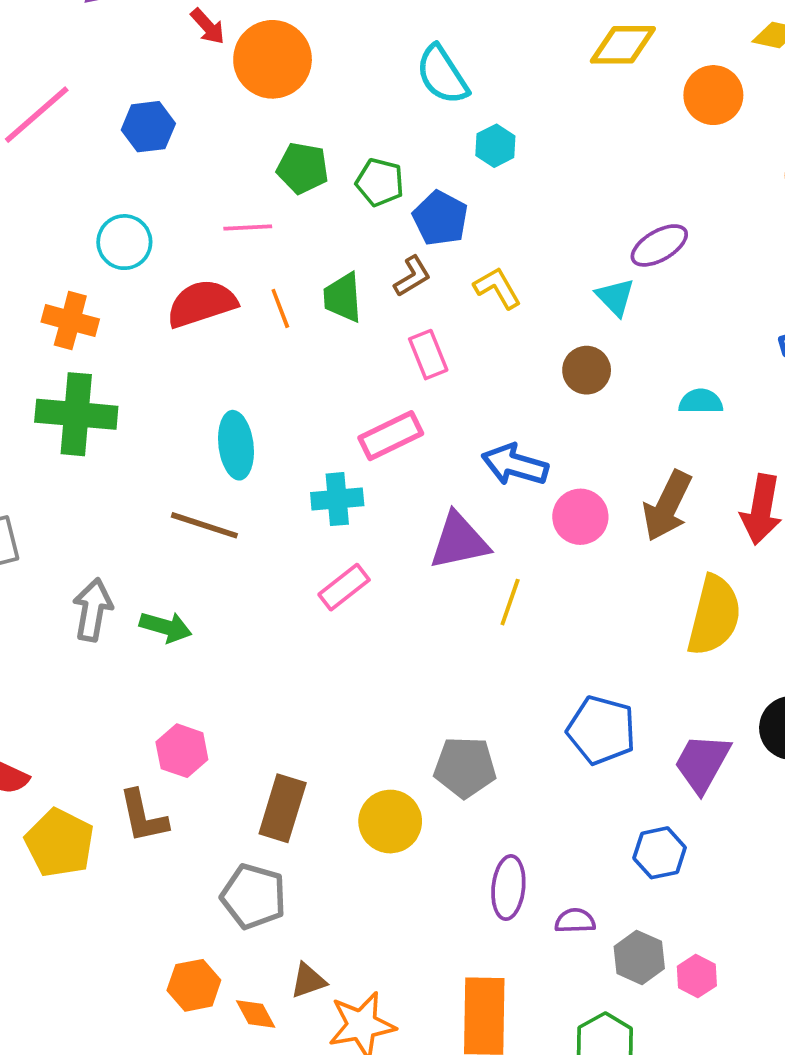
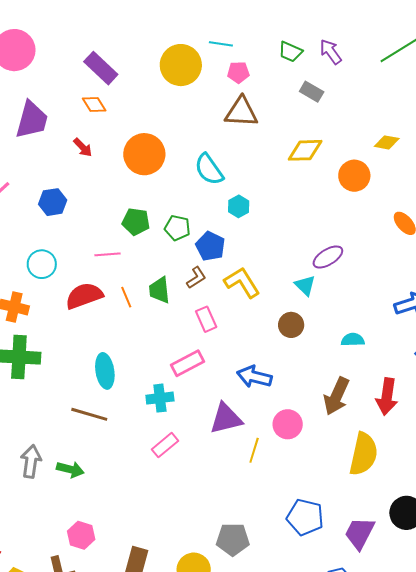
orange circle: (273, 59) -> (144, 154), moved
yellow L-shape: (497, 288) -> (242, 282), size x1.4
pink circle: (580, 517) -> (288, 424), moved

